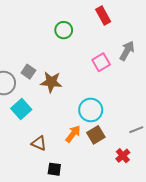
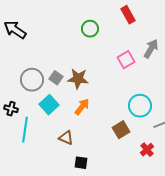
gray square: (28, 72) -> (56, 78), moved
cyan circle: (91, 110) -> (140, 106), moved
orange arrow: (73, 134) -> (82, 107), moved

